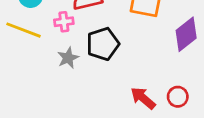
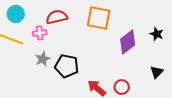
black pentagon: (103, 44) -> (67, 66), moved, turned 30

